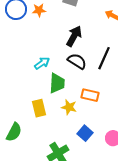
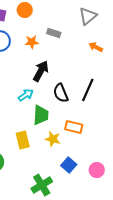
orange star: (39, 10) -> (32, 42), moved
black arrow: (74, 36) -> (41, 71), moved
black semicircle: (77, 61) -> (61, 93), turned -144

